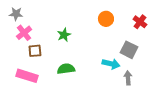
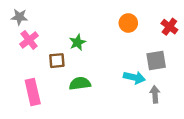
gray square: (129, 50) -> (156, 61), turned -36
brown square: (35, 51) -> (57, 61), moved
pink rectangle: (27, 76) -> (33, 92), turned 60

